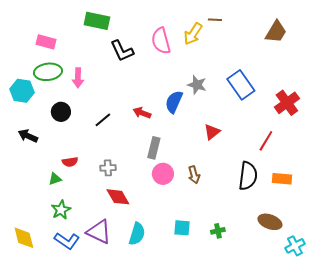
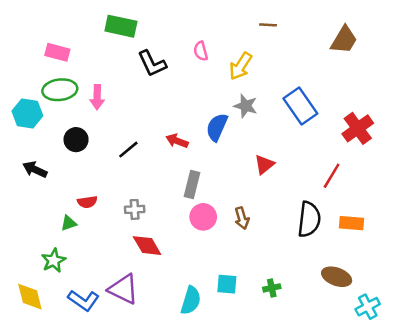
yellow arrow: (193, 34) -> (241, 66), moved
pink semicircle: (161, 41) -> (201, 51), size x0.6
green star: (61, 210) -> (54, 261), moved
cyan semicircle: (137, 234) -> (191, 300), moved

